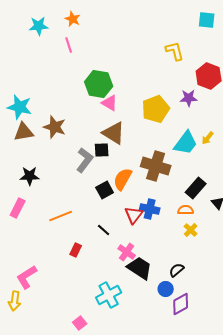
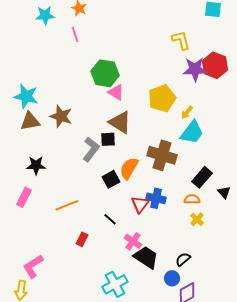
purple star: (189, 98) -> (195, 69), moved, size x1.4
yellow arrow: (208, 138) -> (187, 112), moved

